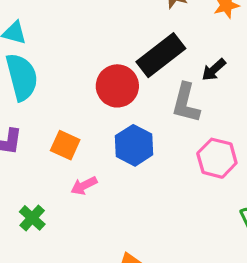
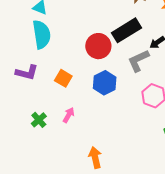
gray L-shape: (186, 103) -> (138, 61), turned 45
pink arrow: (84, 186) -> (69, 115), moved, turned 140

